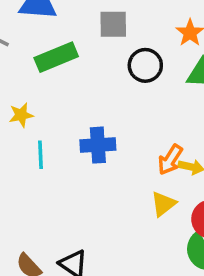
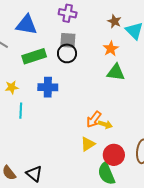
black circle: (145, 65) -> (67, 53), moved
blue cross: (98, 145) -> (48, 87), moved

